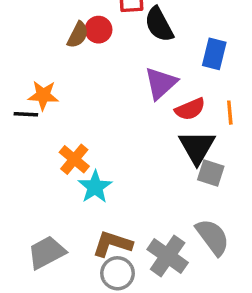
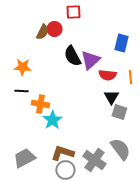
black semicircle: (159, 24) -> (72, 56), moved
red semicircle: (190, 109) -> (107, 75), turned 30
black line: (26, 114) -> (21, 91), moved
black triangle: (197, 147) -> (111, 97), size x0.7
orange cross: (74, 159) -> (40, 104), turned -30

